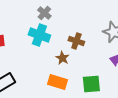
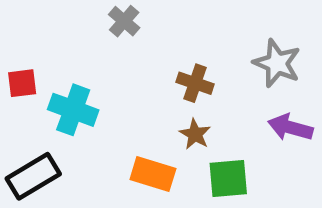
cyan cross: (39, 35) -> (73, 110), moved
brown star: (62, 58) -> (195, 134), moved

